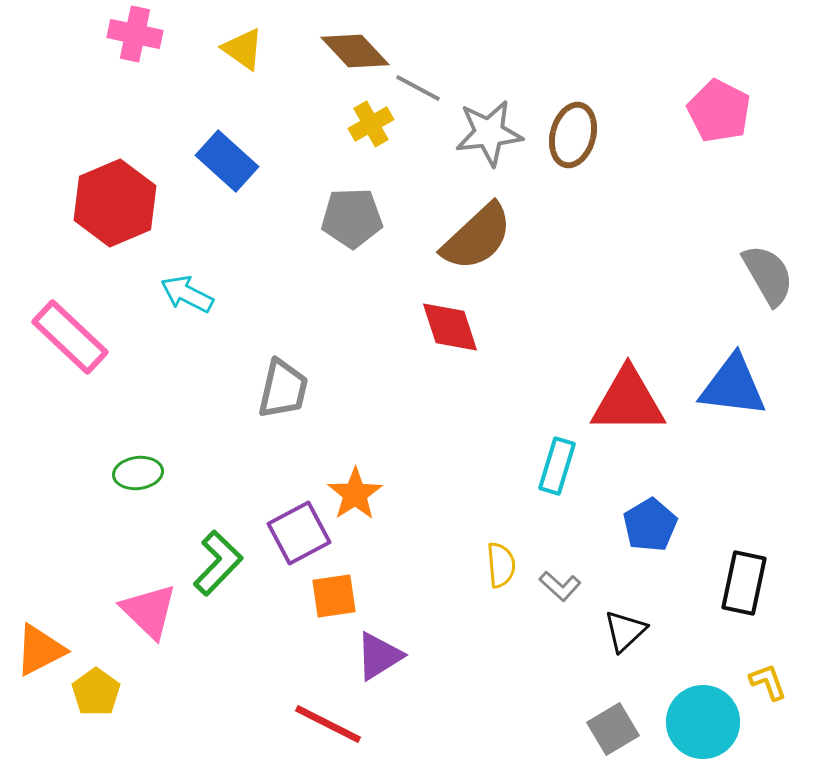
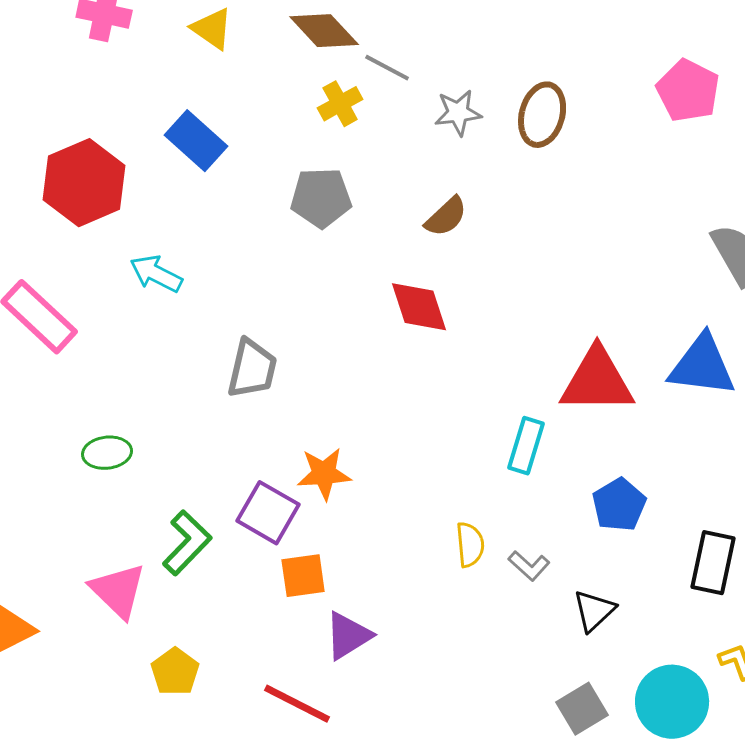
gray star: (489, 133) -> (458, 113), size x0.7
brown semicircle: (477, 237) -> (446, 217), size x0.6
orange star: (355, 494) -> (324, 474), turned 30
purple square: (299, 533) -> (268, 513), turned -32
yellow pentagon: (96, 692) -> (175, 672), moved

